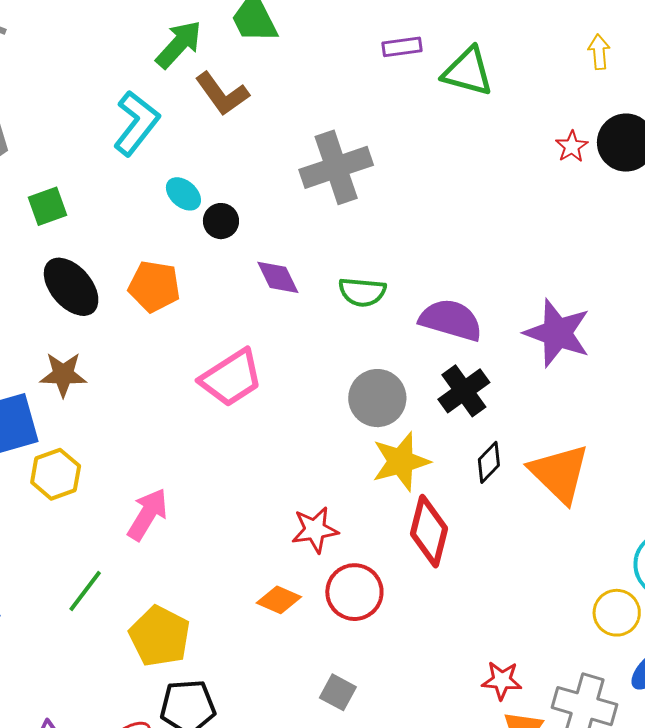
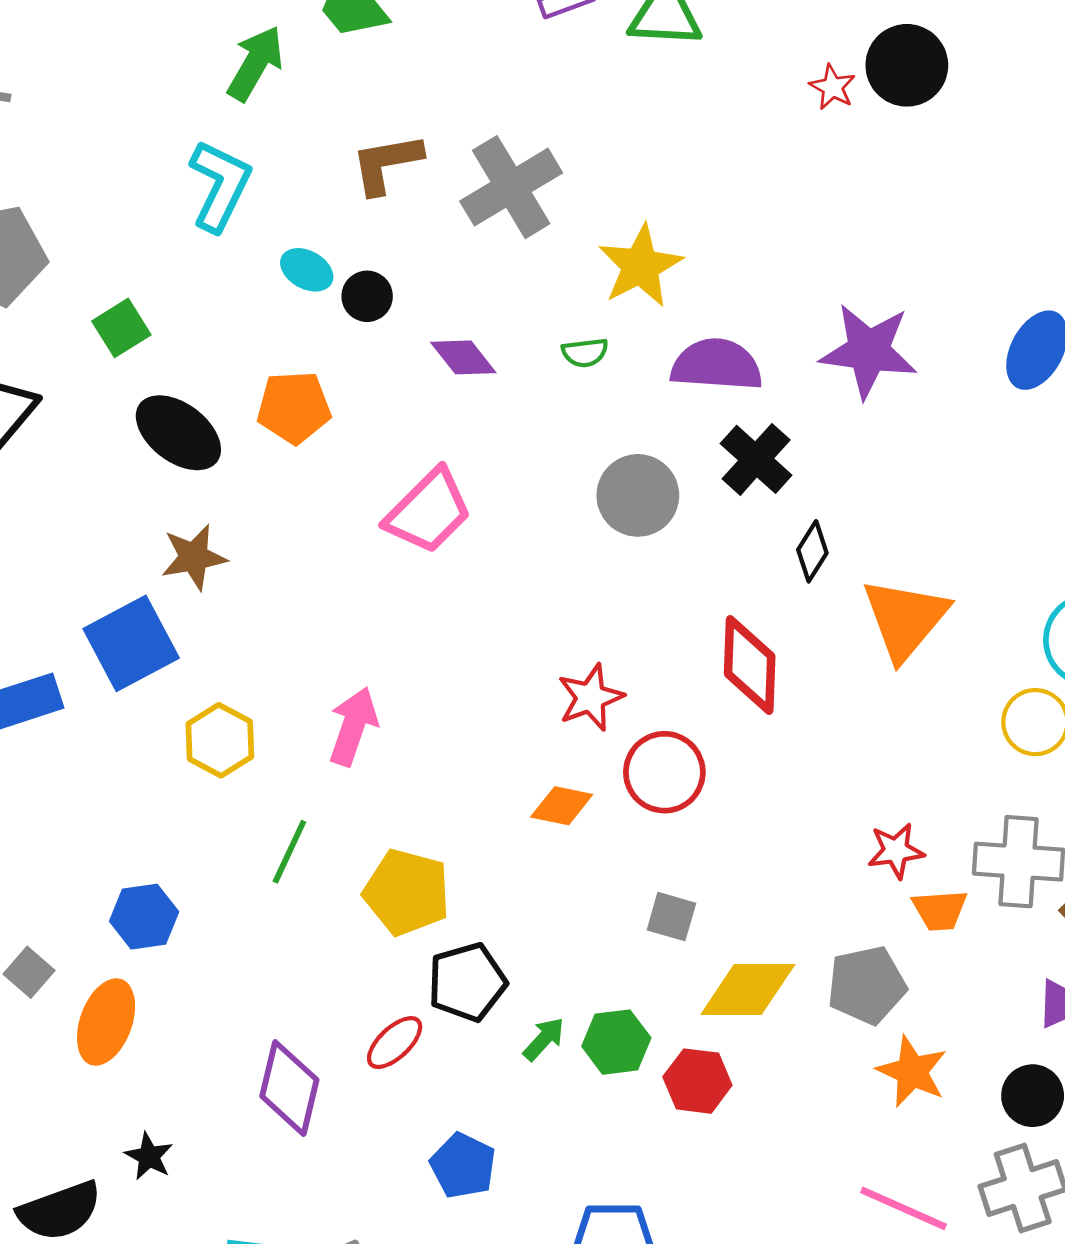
brown L-shape: (222, 94) -> (386, 164), moved, turned 128
green semicircle: (362, 292) -> (585, 353), size x0.7
yellow star: (401, 461) -> (640, 266), moved
orange triangle: (559, 473) -> (905, 619), moved, turned 38
yellow hexagon: (56, 474) -> (220, 740), moved

